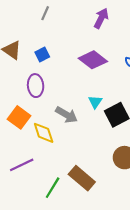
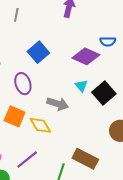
blue square: (42, 54) -> (38, 52), moved, size x1.5
purple diamond: (93, 60) -> (86, 56), moved

